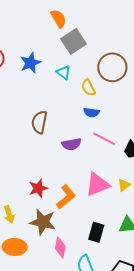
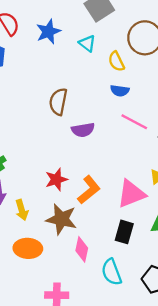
purple semicircle: (71, 144) -> (83, 130), moved
pink triangle: (97, 184) -> (131, 194), moved

